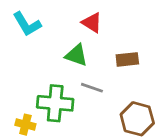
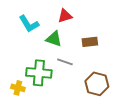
red triangle: (92, 23) -> (65, 16), turned -49
cyan L-shape: (27, 24) -> (29, 24), moved

